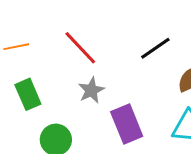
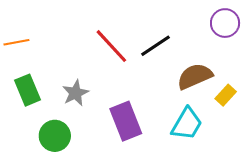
red line: (80, 48) -> (111, 46), moved
gray star: (91, 90) -> (75, 93), moved

